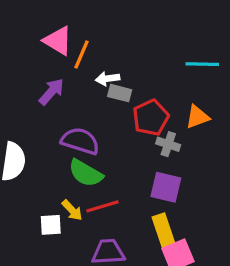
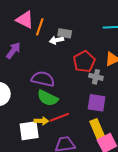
purple arrow: (51, 92) -> (13, 50), moved
gray rectangle: (120, 93) -> (65, 33), moved
yellow arrow: (72, 210) -> (41, 121), turned -40
white square: (51, 225) -> (29, 131), size x1.5

